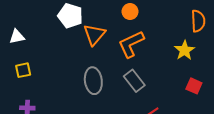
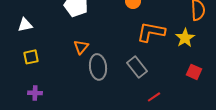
orange triangle: (94, 35) -> (81, 47), moved, size x0.7
orange L-shape: (131, 44) -> (151, 32), moved, turned 36

